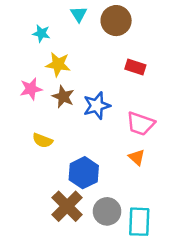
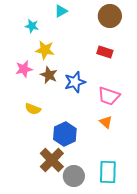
cyan triangle: (79, 14) -> (61, 11), turned 32
brown circle: (116, 21) -> (110, 16), moved
gray circle: (107, 211) -> (74, 176), moved

